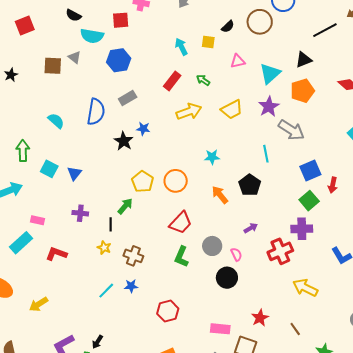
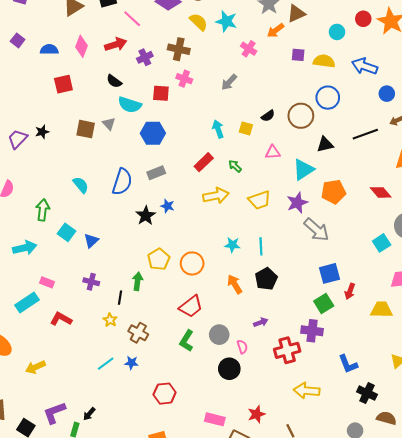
black triangle: (304, 60) -> (325, 144), moved
cyan line: (266, 154) -> (261, 246), moved
green arrow: (125, 206) -> (137, 281), turned -42
yellow arrow: (305, 288) -> (307, 391), turned -30

